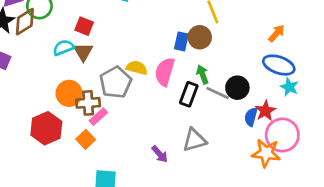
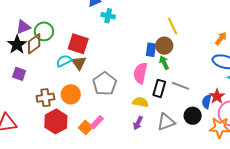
red square: (84, 26) -> (78, 44), size x1.5
yellow semicircle: (137, 68) -> (140, 102), moved
green arrow: (203, 74) -> (164, 63), moved
black circle: (237, 88) -> (193, 116), moved
brown cross: (88, 103) -> (45, 98), moved
pink rectangle: (98, 117) -> (97, 122), moved
purple arrow: (160, 154) -> (138, 123), moved, turned 72

